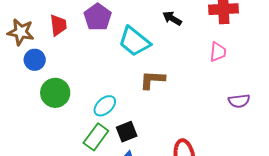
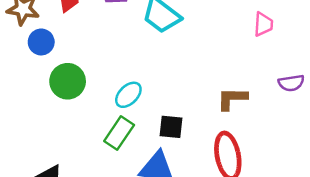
brown L-shape: (152, 80) -> (232, 99), moved
black square: (127, 132) -> (171, 127), moved, turned 30

